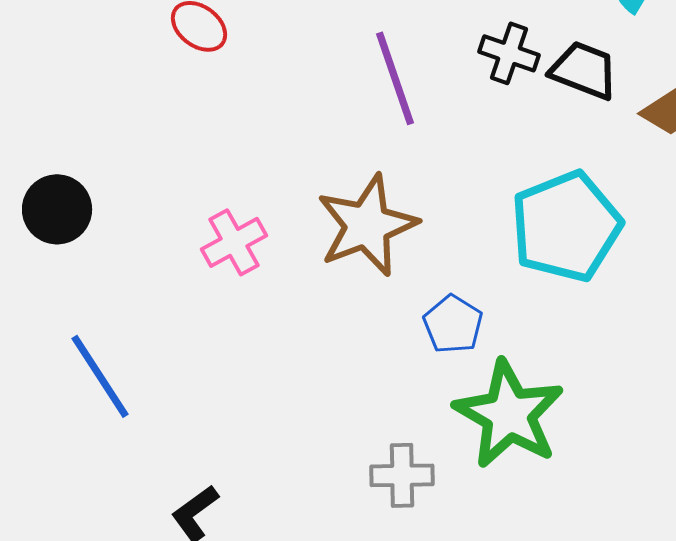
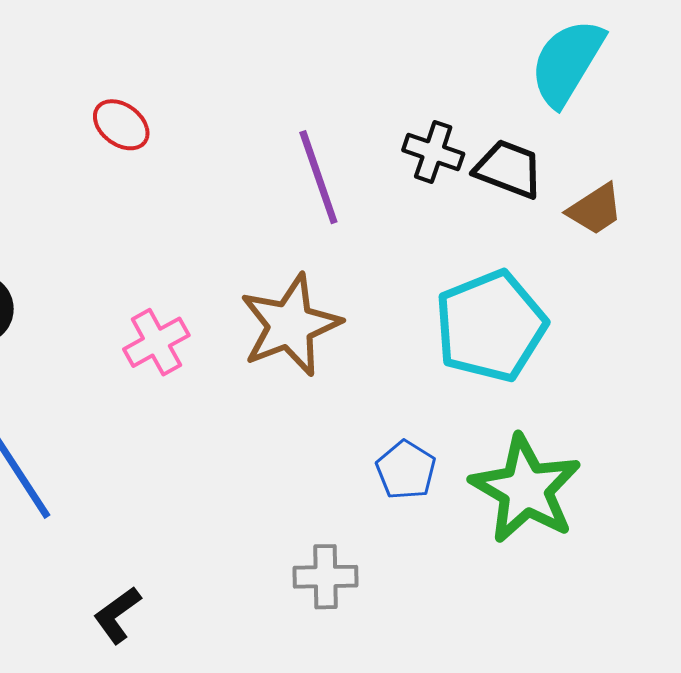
blue pentagon: (453, 324) -> (406, 470), moved
green star: (509, 414) -> (526, 489), moved

